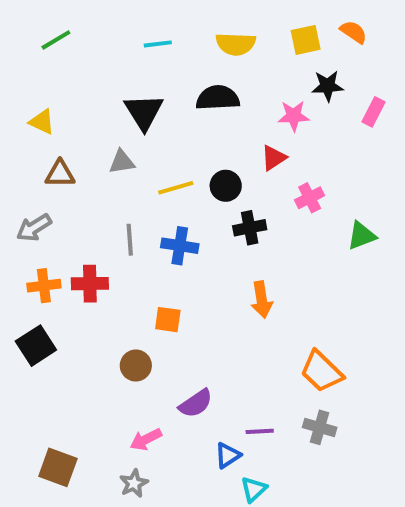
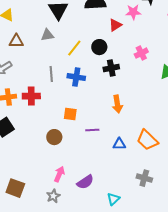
red triangle: (274, 158) -> (115, 25), moved
yellow line: (176, 188) -> (74, 48), turned -36
purple semicircle: (196, 403) -> (85, 182), moved
gray cross: (320, 427) -> (144, 178), moved
purple line: (260, 431) -> (92, 130), moved
pink arrow: (146, 439) -> (59, 174), turned 140
blue triangle: (228, 455) -> (119, 144), moved, turned 32

